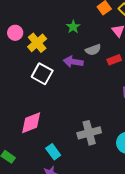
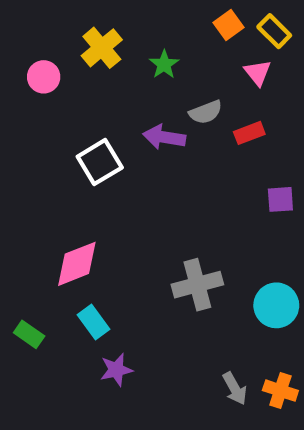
yellow cross: (37, 43) -> (102, 48), moved
white square: (42, 74) -> (100, 162), turned 30
cyan rectangle: (53, 152) -> (93, 322), moved

